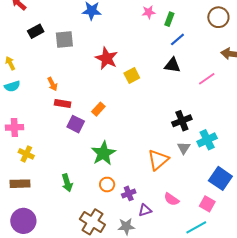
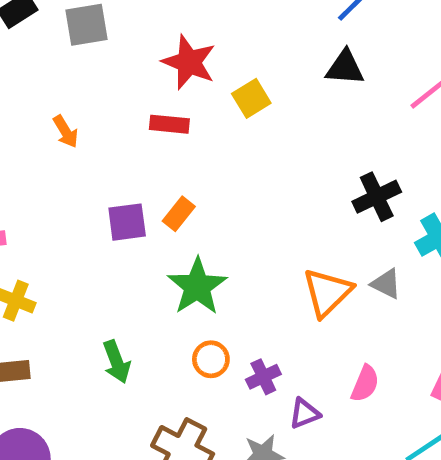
red rectangle: (63, 103) -> (169, 124), moved
orange rectangle: (98, 109) -> (179, 214), moved
purple square: (76, 124) -> (127, 222), turned -30
gray triangle: (184, 148) -> (386, 284), moved, turned -32
pink semicircle: (171, 199) -> (365, 384), turned -98

